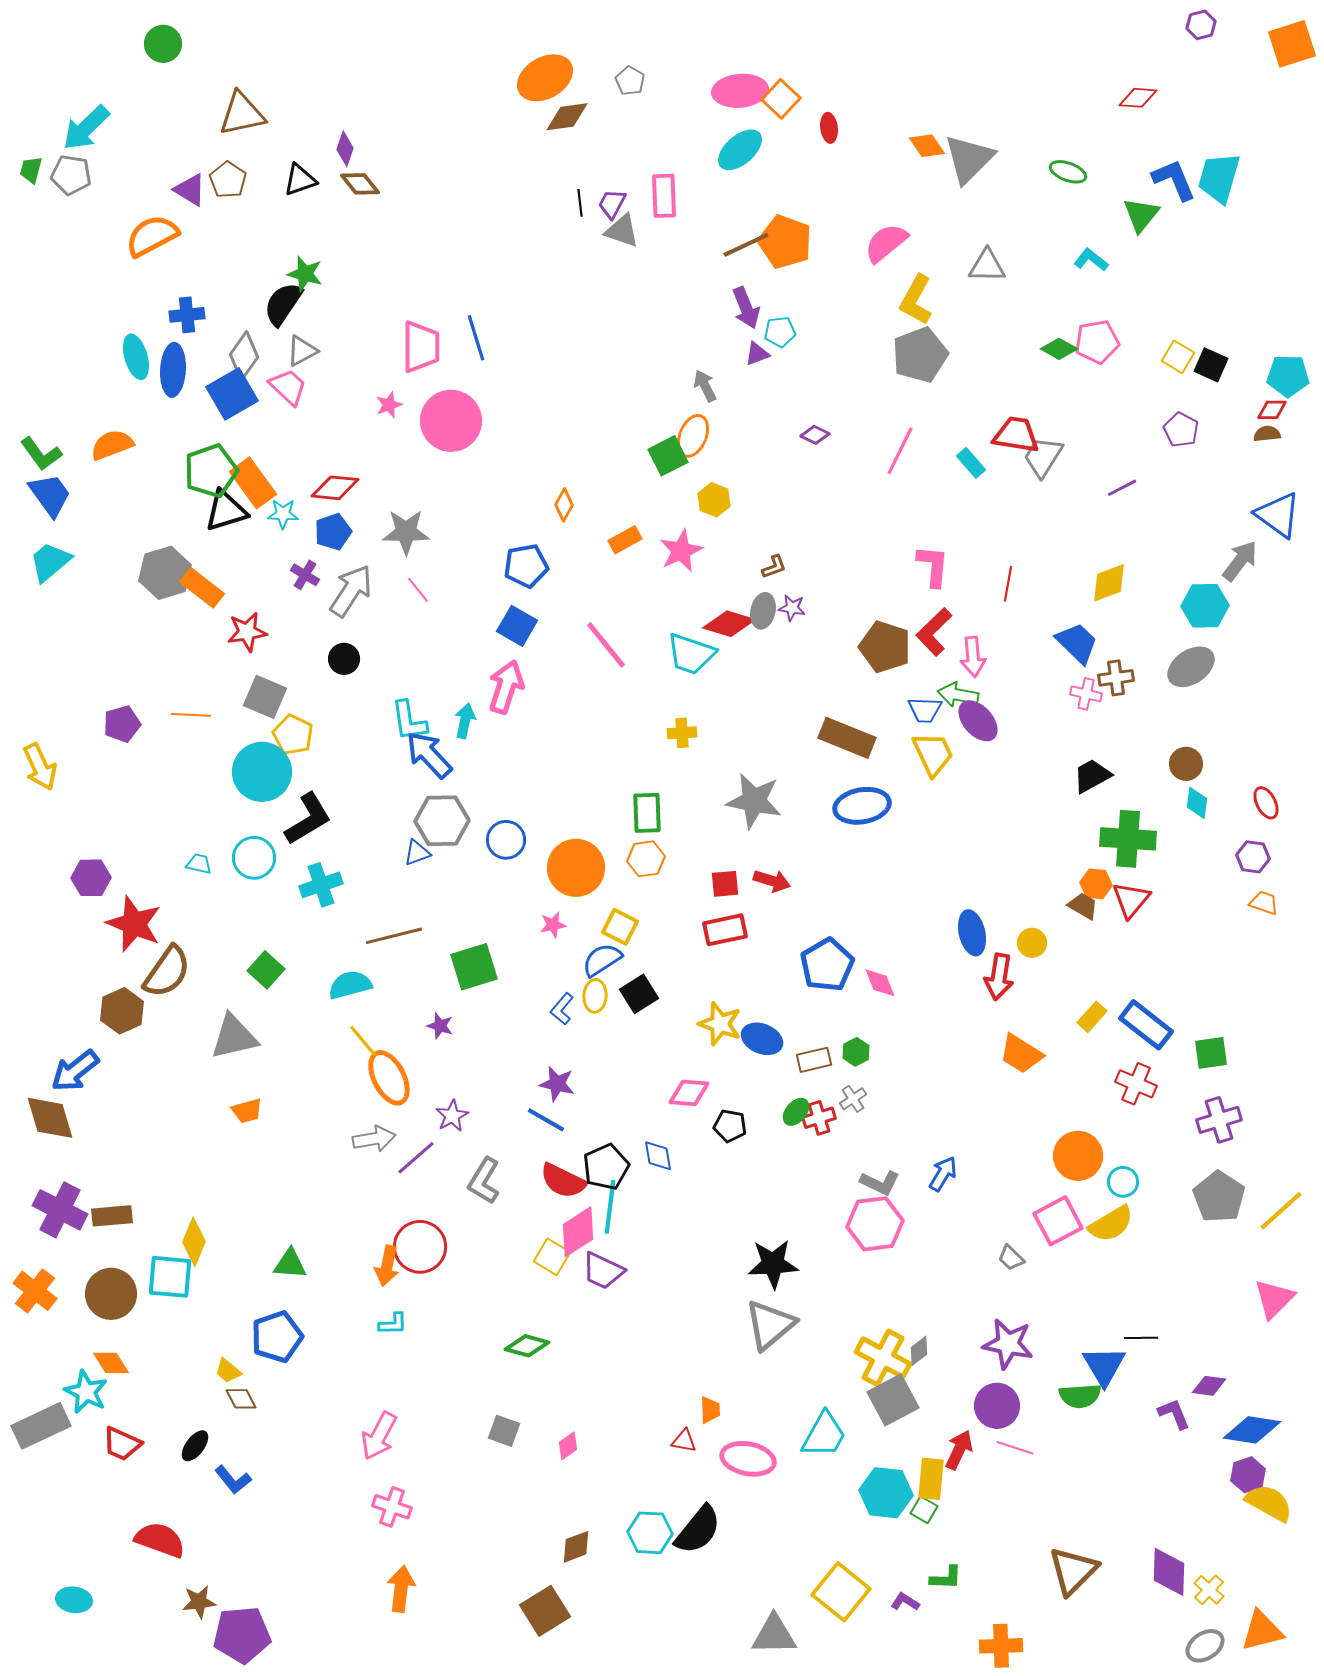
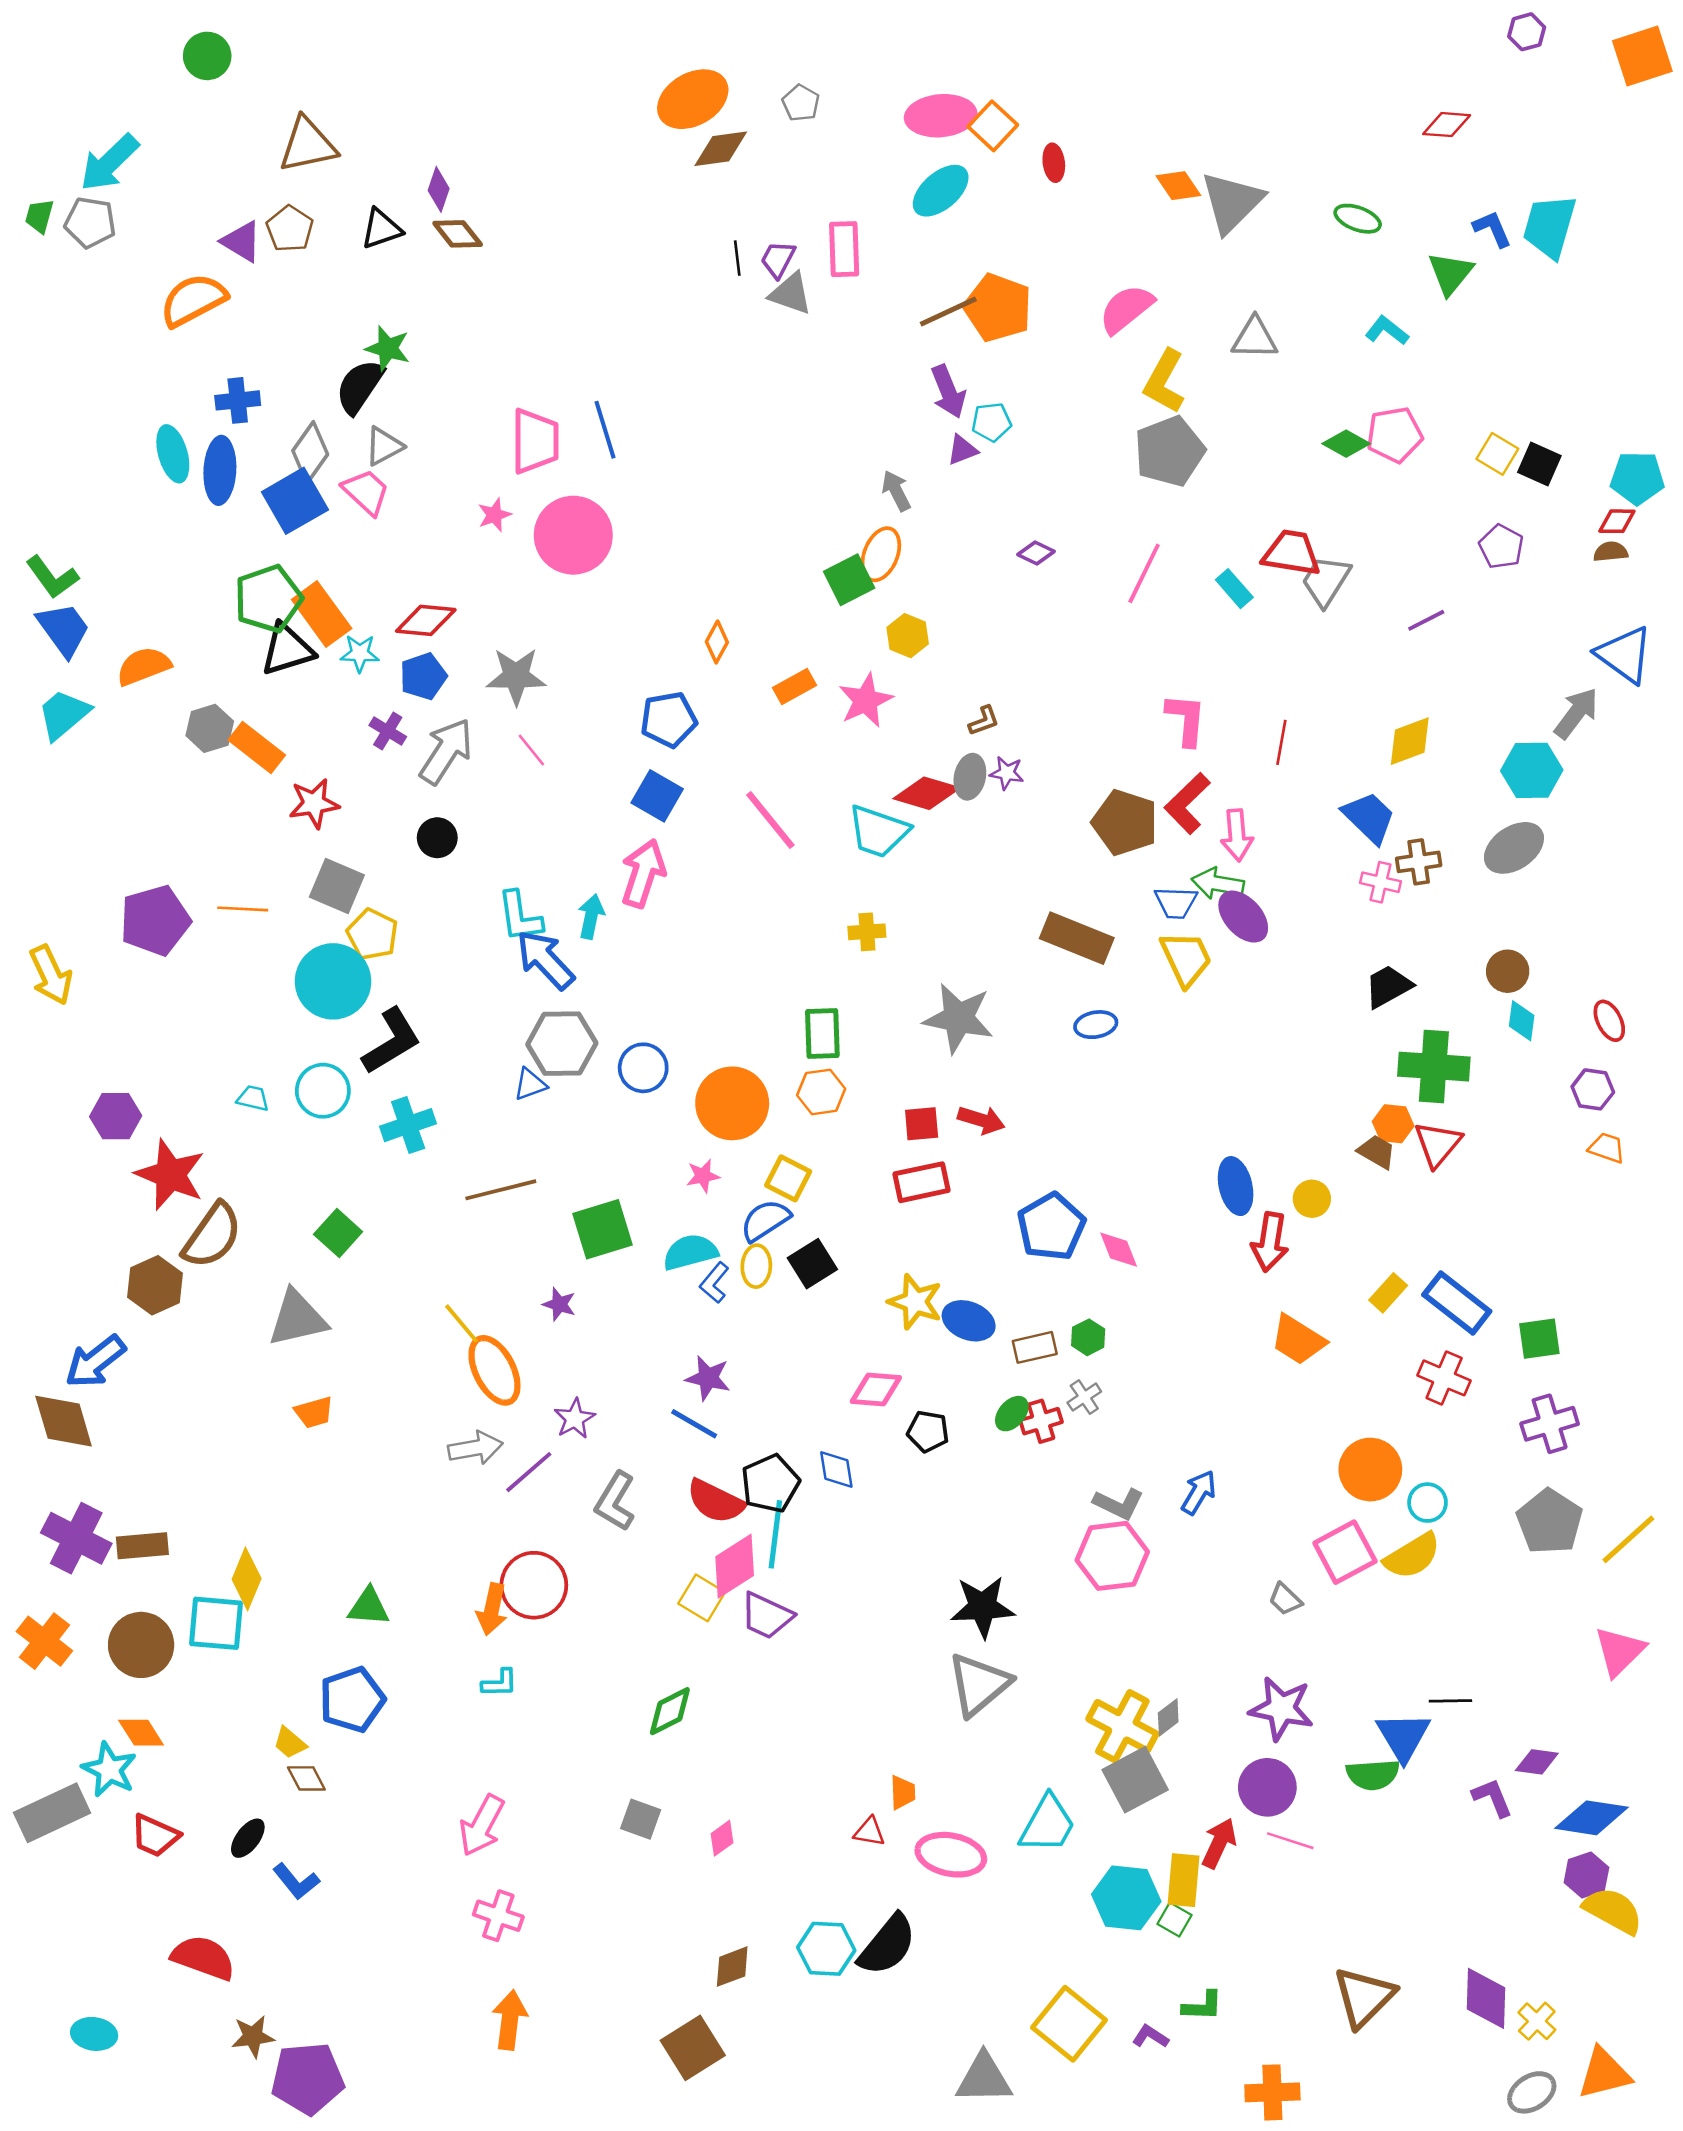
blue L-shape: (1174, 180) -> (1492, 229), size x0.7
orange semicircle: (112, 445) -> (144, 666), moved
gray hexagon: (165, 573) -> (210, 728), size x0.7
purple pentagon: (122, 724) -> (155, 920), size x1.5
blue ellipse: (862, 806) -> (1096, 1025), size x0.6
cyan semicircle: (350, 985) -> (690, 1252), moved
green diamond: (527, 1346) -> (670, 1711), turned -42

